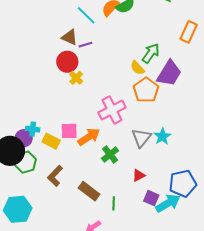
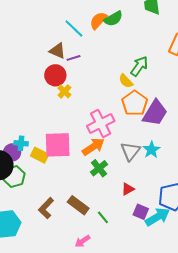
purple trapezoid: (169, 73) -> (155, 113), moved
pink square: (69, 131) -> (58, 145), size x1.6
orange arrow: (89, 137) -> (93, 147), moved
brown L-shape: (55, 176) -> (46, 208), moved
green line: (114, 203) -> (103, 217), turned -40

